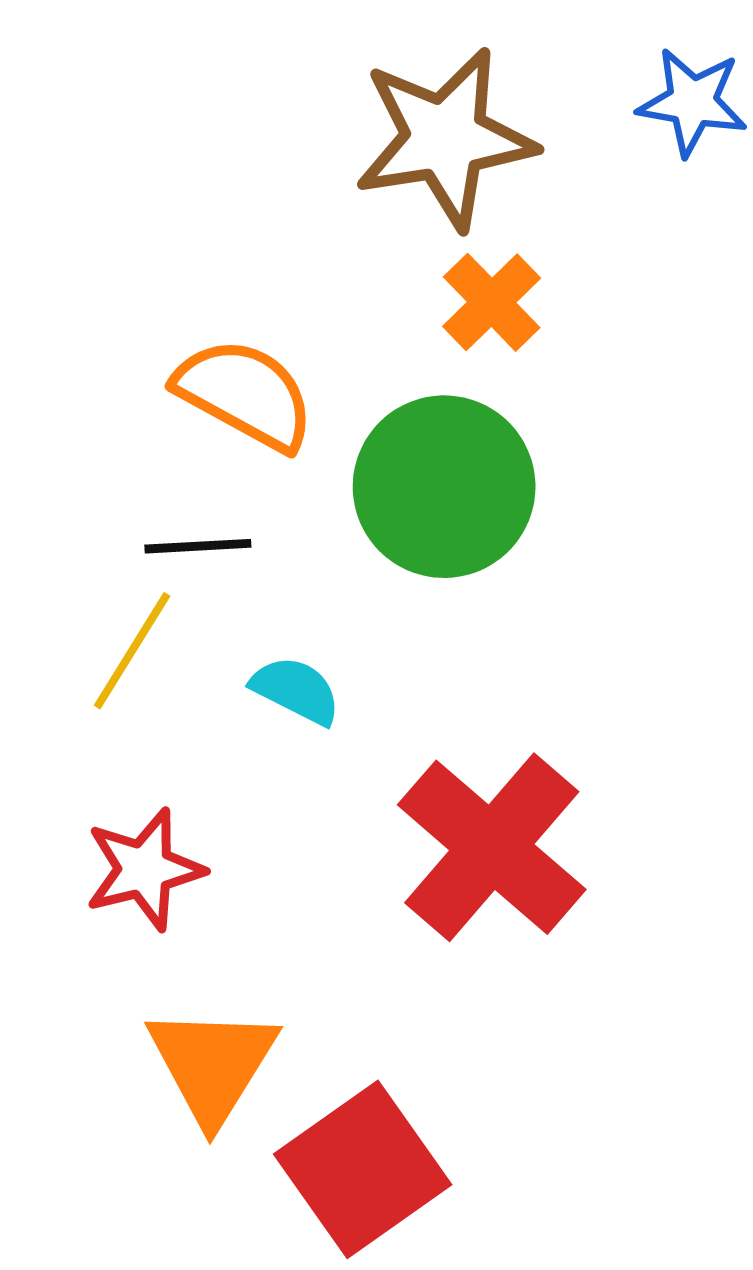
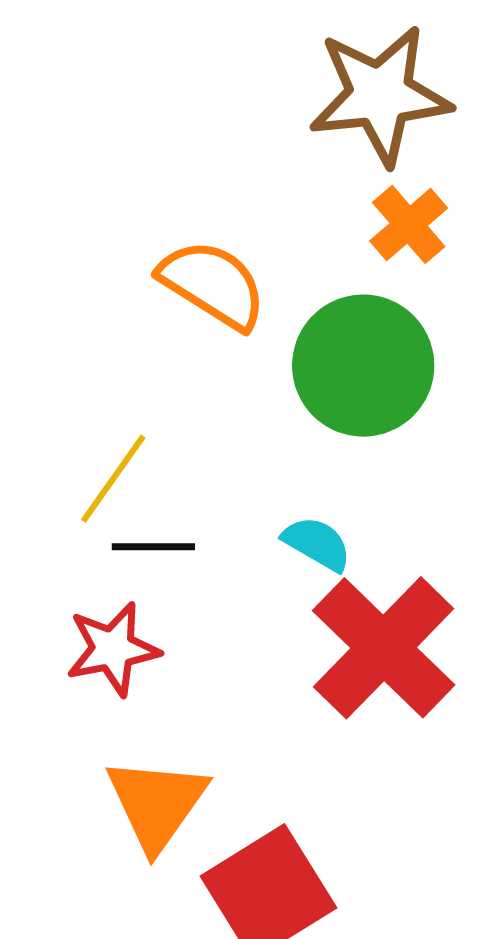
black line: (198, 546) -> (153, 547), moved
cyan semicircle: (296, 690) -> (317, 544), moved

